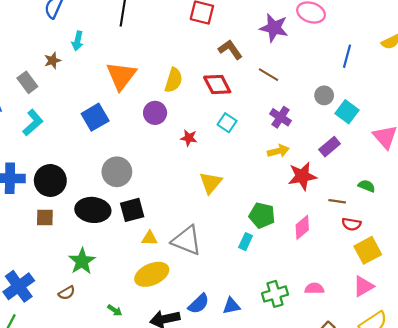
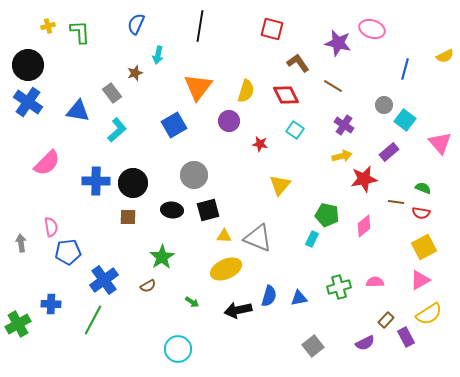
black ellipse: (93, 210) -> (172, 210), size x0.7
red semicircle: (351, 224) -> (421, 213), moved
blue semicircle: (199, 304) -> (269, 296), turned -30

